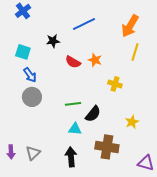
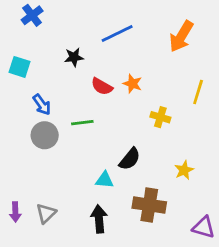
cyan square: (23, 52) -> (20, 67), moved
yellow line: (135, 52) -> (198, 92), moved
green line: (73, 104) -> (82, 123), moved

